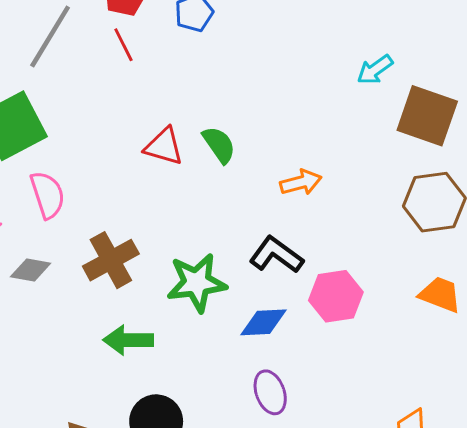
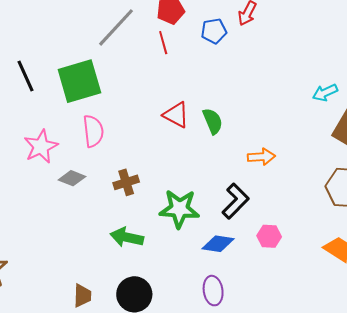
black L-shape: (276, 255) -> (235, 201), turned 87
brown cross: (111, 260) -> (126, 182), size x0.7
pink hexagon: (336, 296) -> (269, 236), size x0.7

